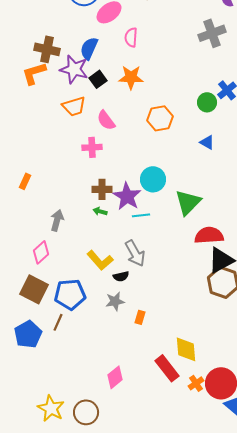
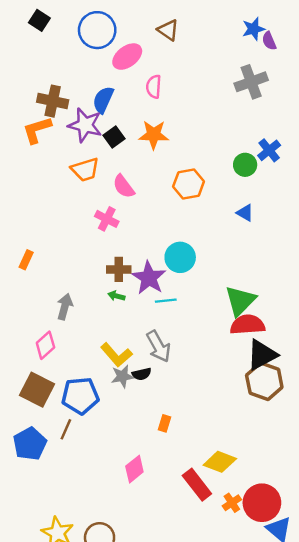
pink cross: (92, 147) -> (107, 219), turned 30
green triangle: (188, 202) -> (240, 301), moved
gray star: (115, 301) -> (122, 376), moved
yellow diamond: (186, 349) -> (220, 462), turned -64
pink diamond: (115, 377) -> (134, 469), moved

